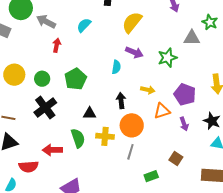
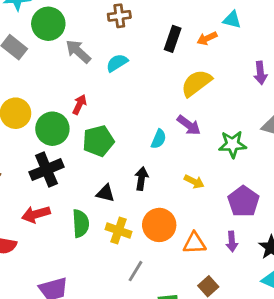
cyan semicircle: (84, 25) -> (117, 63), moved
red arrow: (57, 45) -> (79, 104), moved
green circle: (42, 79) -> (52, 129), size x1.5
black arrow: (121, 101) -> (141, 179), moved
orange triangle: (162, 111) -> (194, 243), moved
red arrow: (52, 150) -> (36, 214), moved, turned -30
gray line: (130, 152) -> (136, 271), moved

